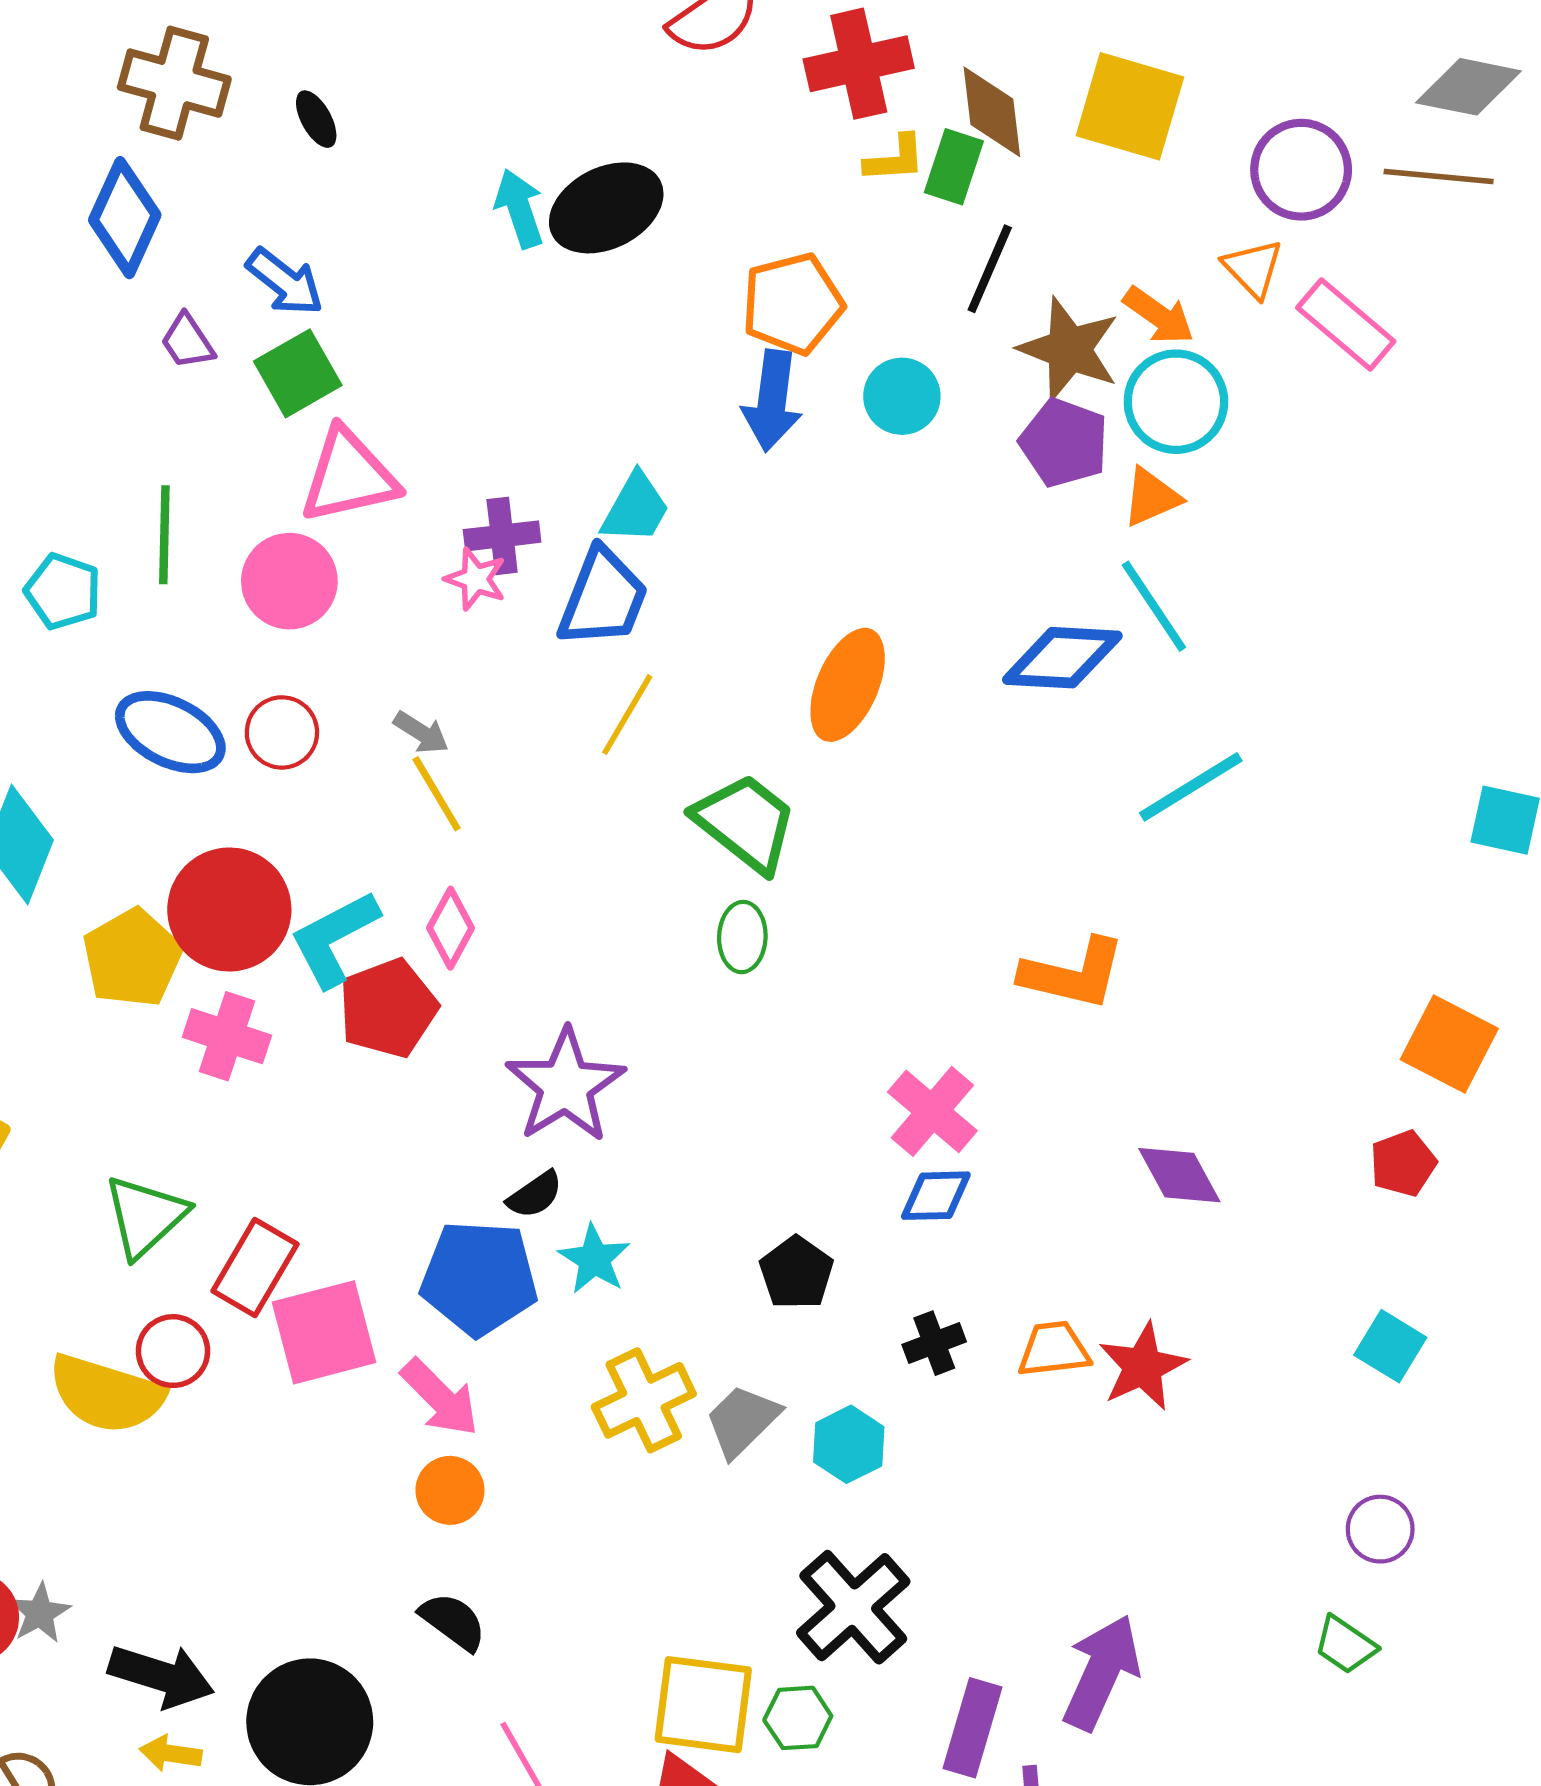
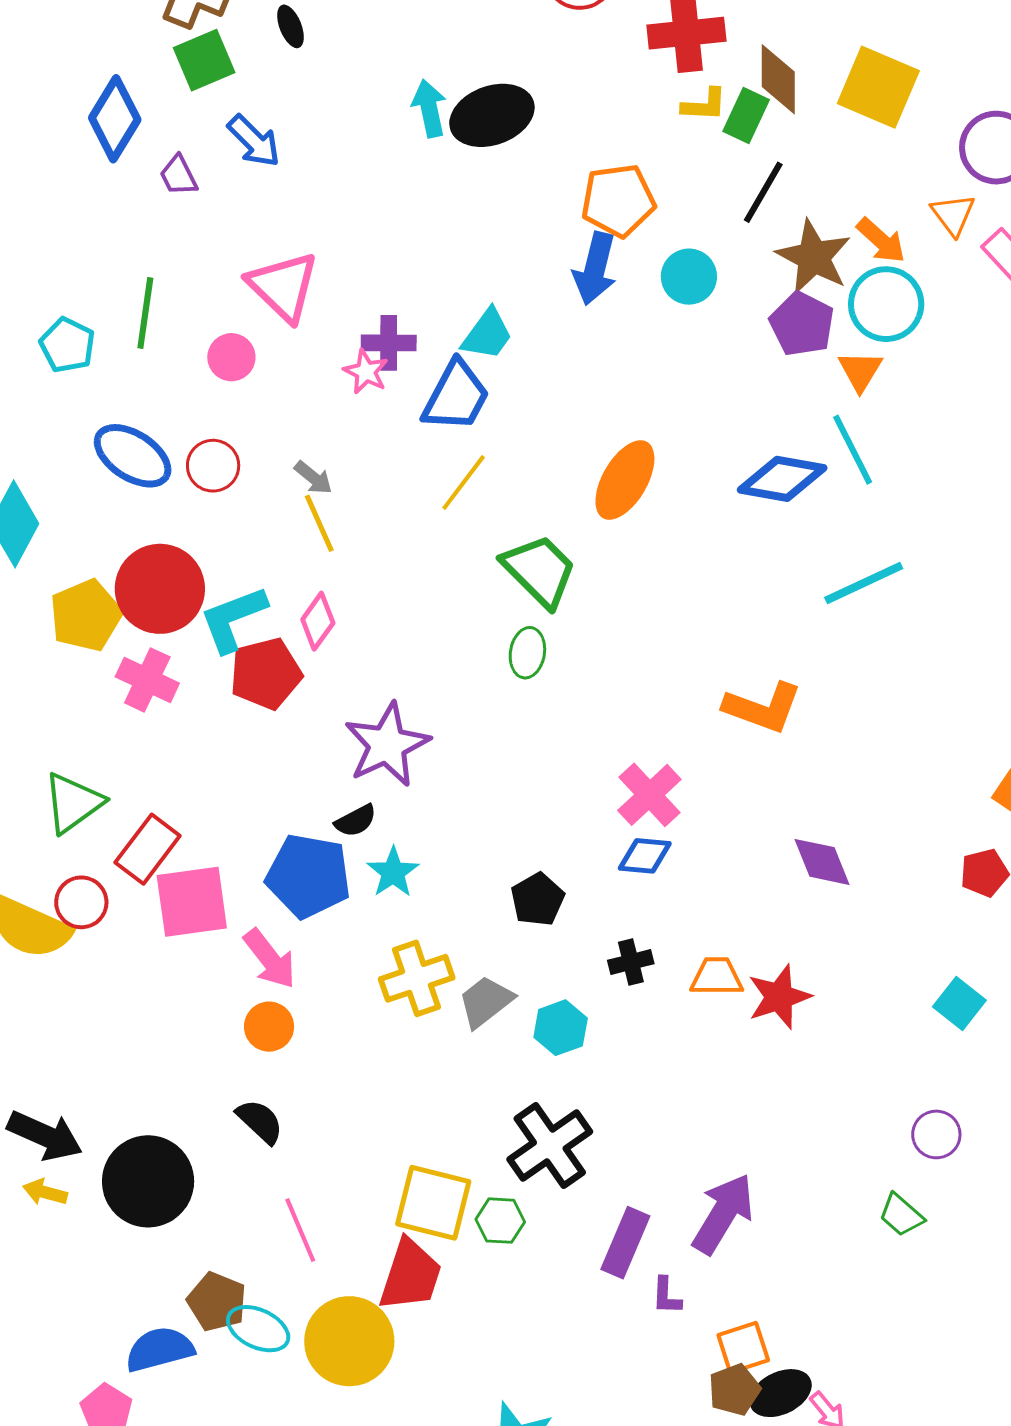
blue diamond: (125, 218) -> (115, 119), moved
green square: (298, 373) -> (204, 60), moved
pink triangle: (349, 476) -> (283, 287), turned 50
orange triangle: (1151, 497) -> (860, 371), turned -42
pink circle: (289, 581) -> (231, 357), size x0.7

